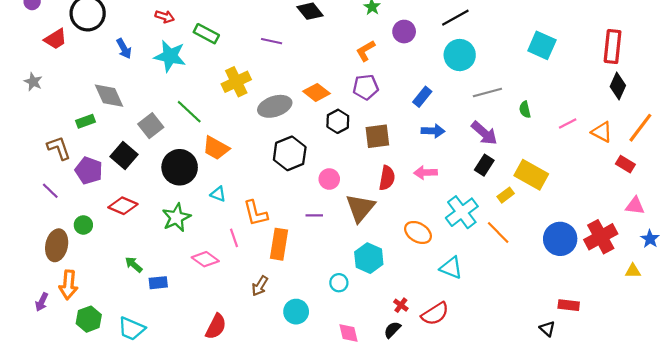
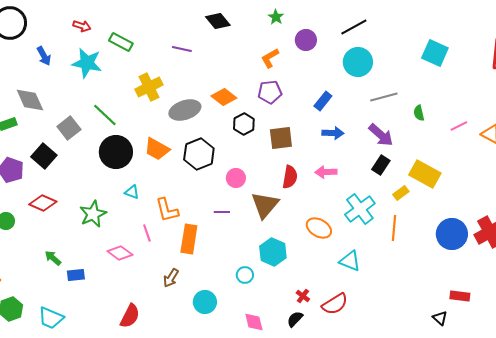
orange trapezoid: (216, 148) -> (157, 149), moved
black circle: (180, 167) -> (116, 152), moved
orange line: (498, 232) -> (394, 228), turned 50

